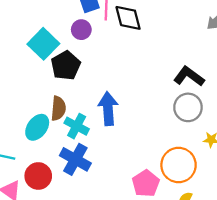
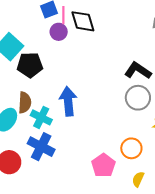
purple circle: (81, 30) -> (59, 32), moved
black pentagon: (66, 66) -> (30, 65), turned 30
orange circle: (179, 165) -> (131, 148), size x0.7

